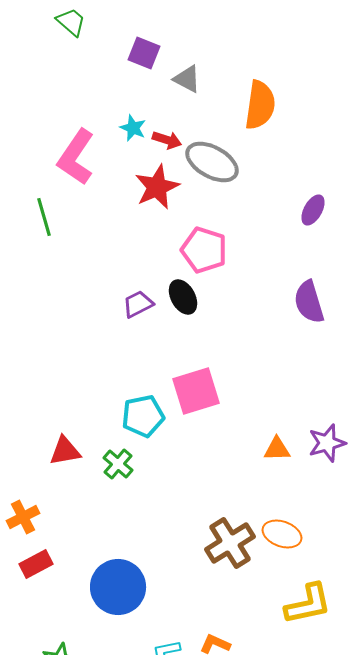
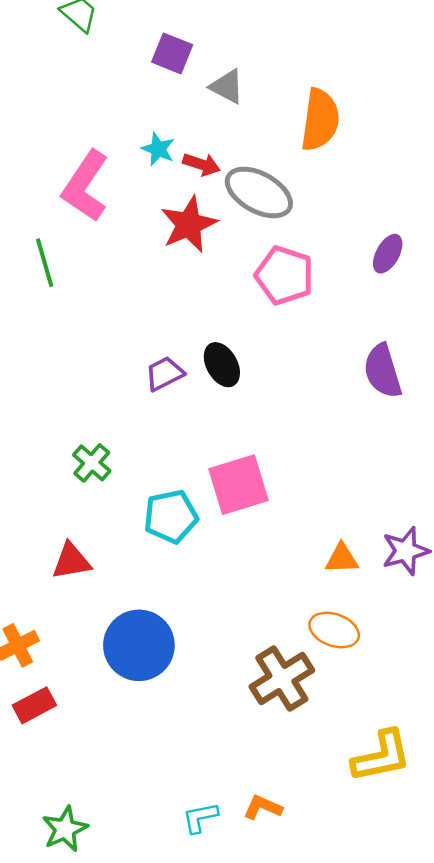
pink pentagon: (204, 250) -> (284, 275), moved
green cross: (118, 464) -> (92, 463), moved
orange ellipse: (282, 534) -> (334, 630), moved
blue circle: (118, 587) -> (139, 645), moved

